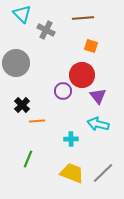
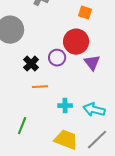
black cross: (22, 105) -> (31, 64), moved
orange line: (37, 121) -> (40, 87), moved
cyan arrow: (98, 124) -> (94, 110), moved

